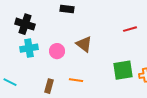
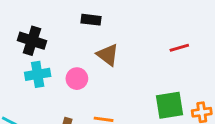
brown triangle: (84, 44) -> (108, 55), moved

